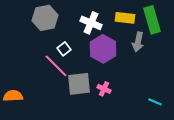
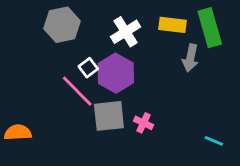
white cross: (91, 23) -> (126, 32), turned 35
purple hexagon: (103, 49) -> (116, 73), moved

